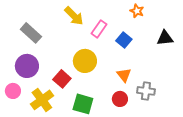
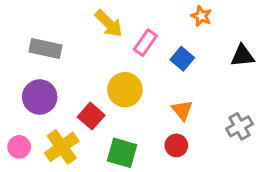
gray rectangle: (31, 33) -> (46, 48), turned -30
pink circle: (13, 91) -> (19, 147), moved
gray cross: (146, 91) -> (239, 126), moved, turned -36

